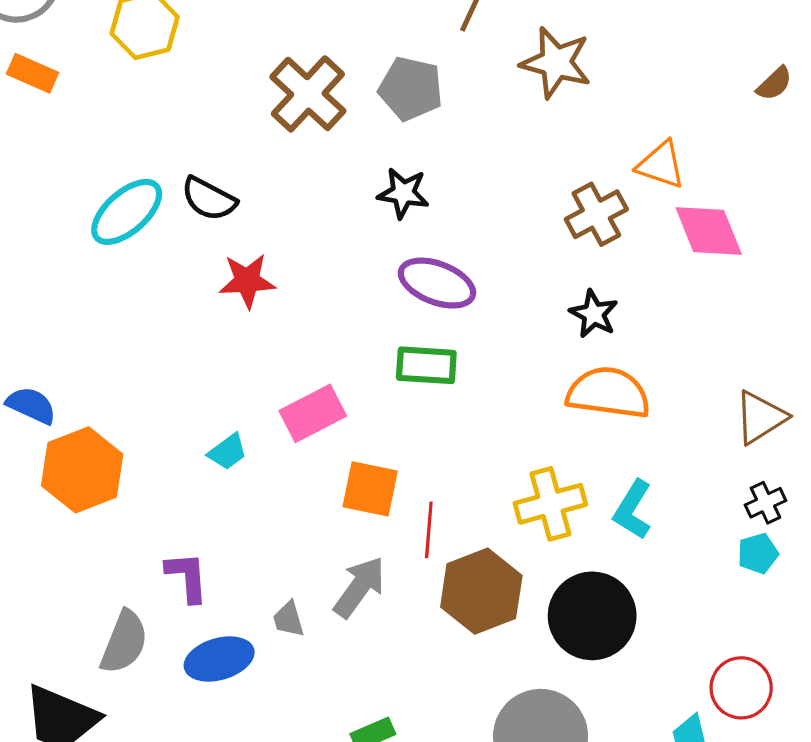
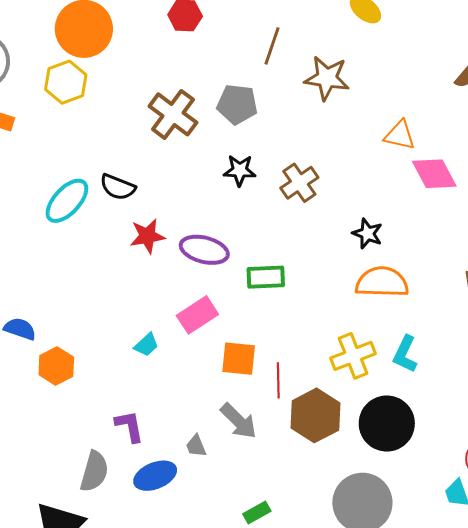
brown cross: (596, 214) -> (299, 183), moved
purple ellipse: (437, 283) -> (204, 250), moved
orange hexagon: (82, 470) -> (56, 366), size x0.7
gray arrow: (359, 587) -> (239, 421), turned 105

